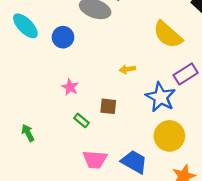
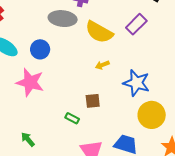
yellow semicircle: (168, 35) -> (99, 32), moved
purple rectangle: (186, 74) -> (136, 24), moved
pink star: (70, 87) -> (30, 82), moved, size x1.8

